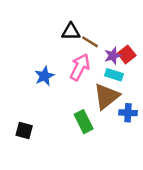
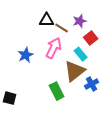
purple star: (113, 56) -> (80, 21), moved
cyan rectangle: (114, 75) -> (81, 54), turned 32
blue cross: (128, 113) -> (92, 84), turned -32

